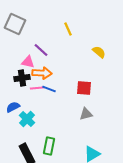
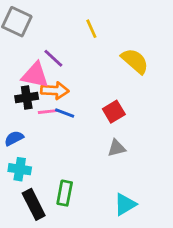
yellow semicircle: (99, 52) -> (135, 61), size x1.5
pink triangle: (28, 62) -> (35, 75), size x1.5
red square: (84, 88) -> (114, 112), turned -35
cyan cross: (27, 119) -> (20, 169), moved, turned -35

